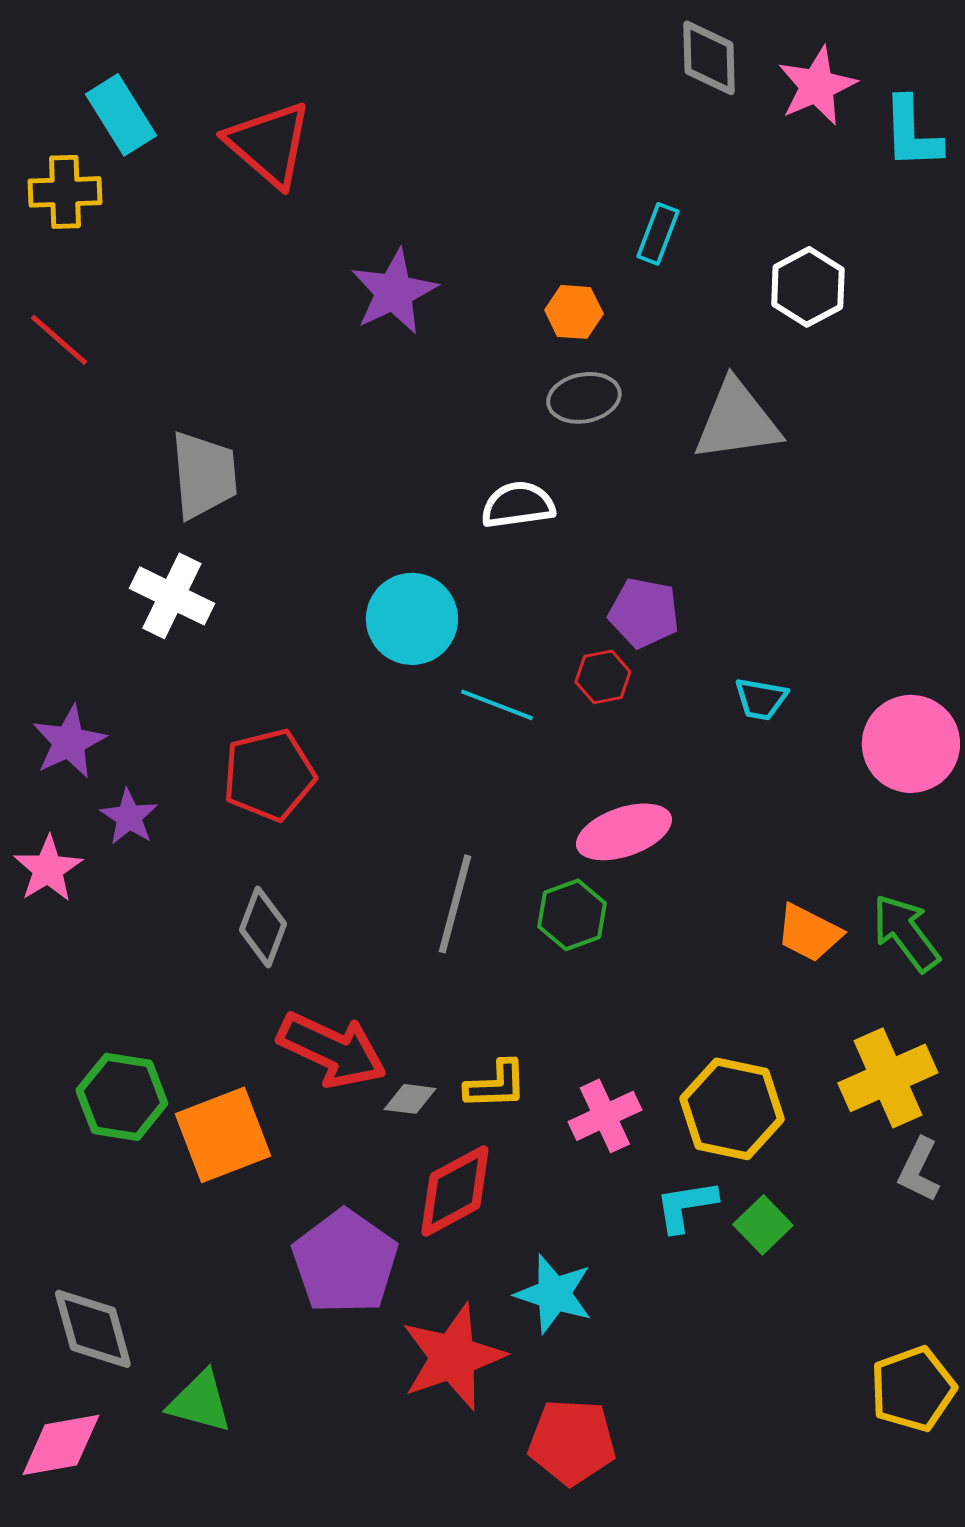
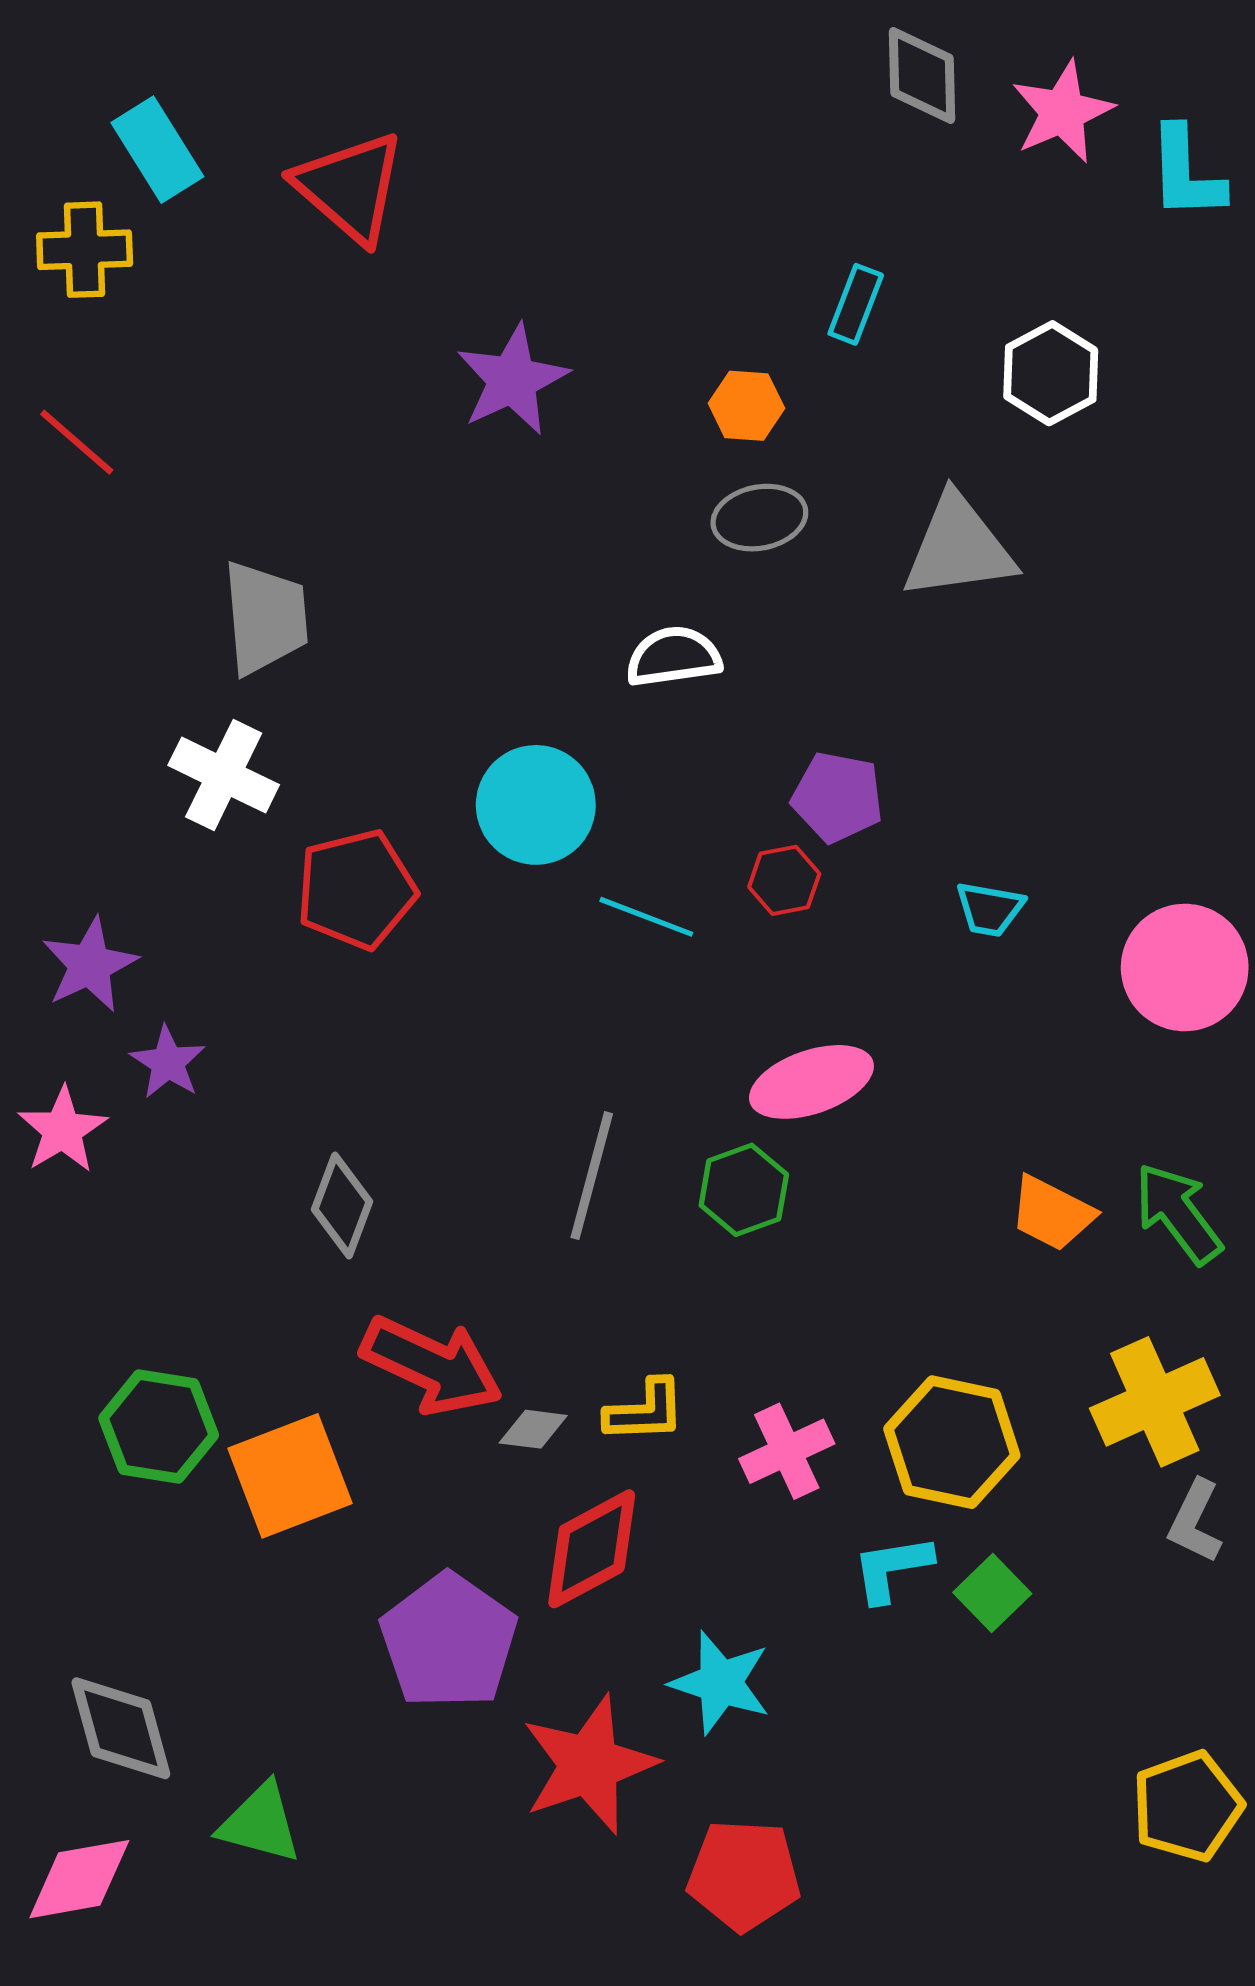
red pentagon: (269, 775) -> (356, 889), moved

